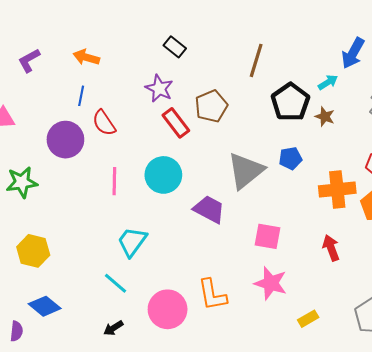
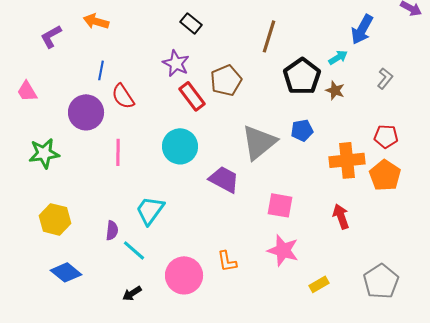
orange arrow: (86, 57) -> (96, 21), moved
pink line: (114, 181) -> (118, 152), moved
orange L-shape: (212, 295) -> (227, 261), size x0.7
purple semicircle: (17, 331) -> (112, 230), moved

